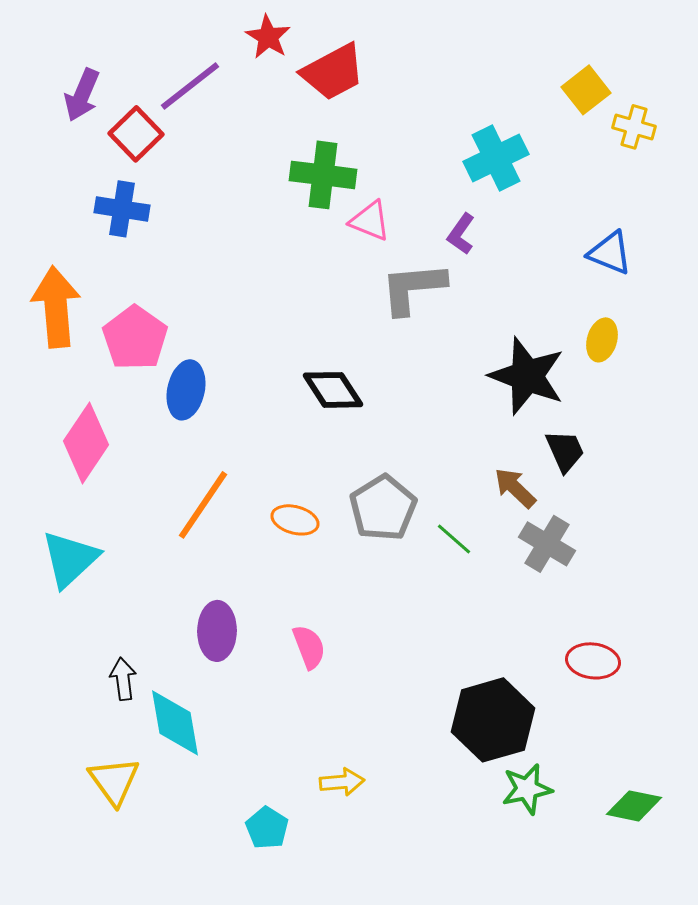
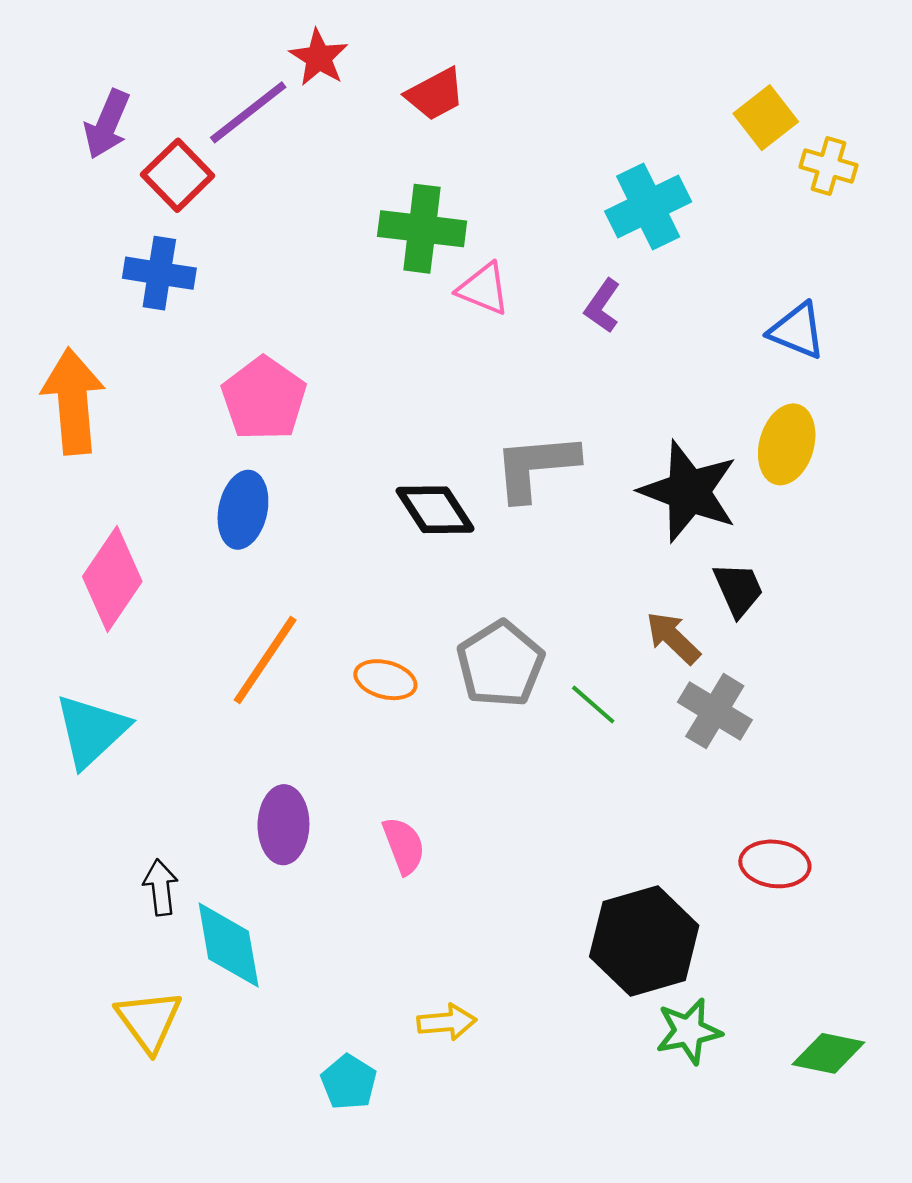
red star: (268, 37) -> (319, 58), moved
red trapezoid: (333, 72) -> (435, 94), size x0.7
gray L-shape: (413, 288) -> (536, 467), moved
pink pentagon: (135, 338) -> (264, 399), moved
yellow ellipse: (602, 340) -> (787, 444), size x1.4

